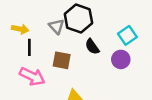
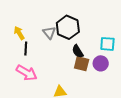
yellow arrow: (20, 29) -> (19, 33), turned -136
cyan square: (127, 35) -> (107, 44), turned 35
brown square: (62, 60) -> (82, 64), moved

